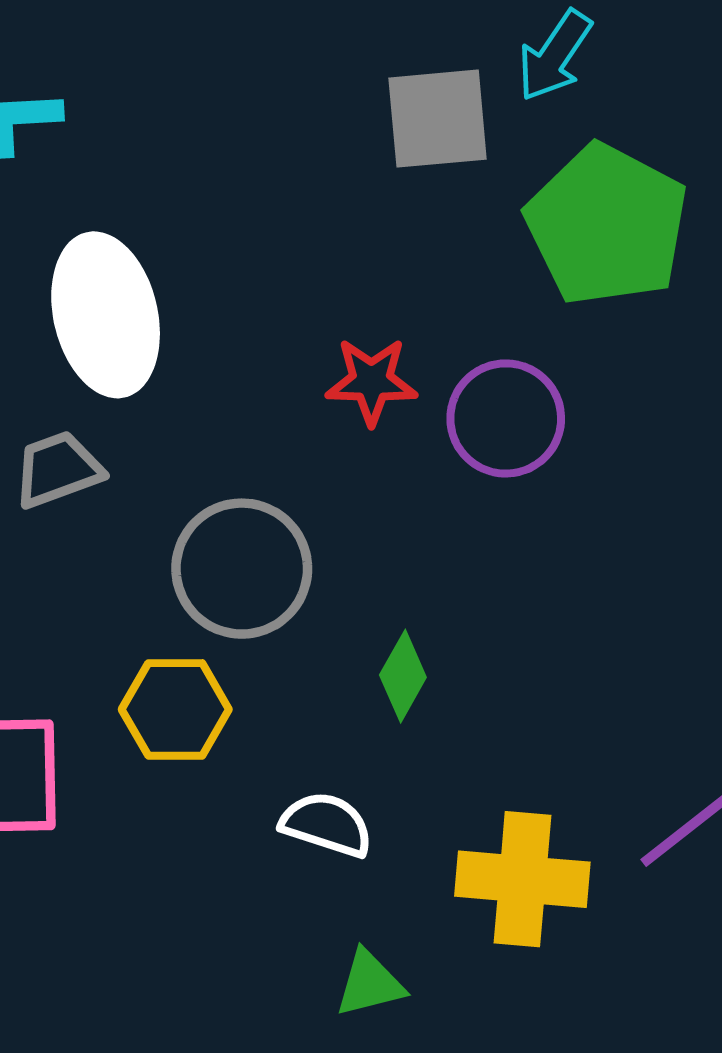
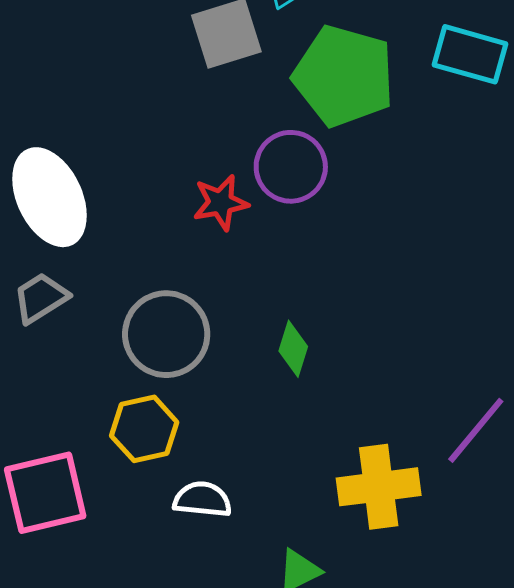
purple circle: (506, 418) -> (291, 167), moved
green diamond: (403, 676) -> (293, 349), moved
white semicircle: (327, 824) -> (202, 499), moved

